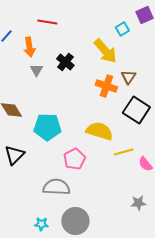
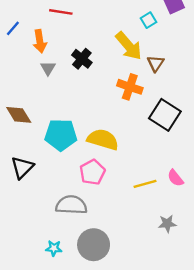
brown triangle: (128, 77) -> (156, 63), moved
yellow semicircle: (99, 131) -> (103, 139), moved
yellow line: (123, 152) -> (145, 184), moved

